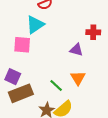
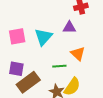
cyan triangle: (35, 25) -> (43, 37), moved
green line: (56, 86) -> (59, 66), turned -32

